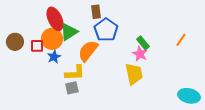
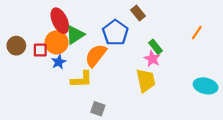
brown rectangle: (96, 12) -> (138, 13), moved, turned -32
orange line: (181, 40) -> (197, 33), moved
gray square: (72, 88) -> (98, 109), moved, turned 32
cyan ellipse: (189, 96) -> (206, 86), moved

